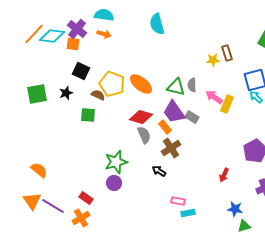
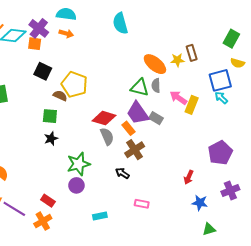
orange ellipse: (141, 84) -> (155, 64), moved
black star: (66, 93) -> (51, 138), moved
blue star: (235, 209) -> (200, 203), moved
cyan rectangle: (188, 213) -> (100, 216), moved

